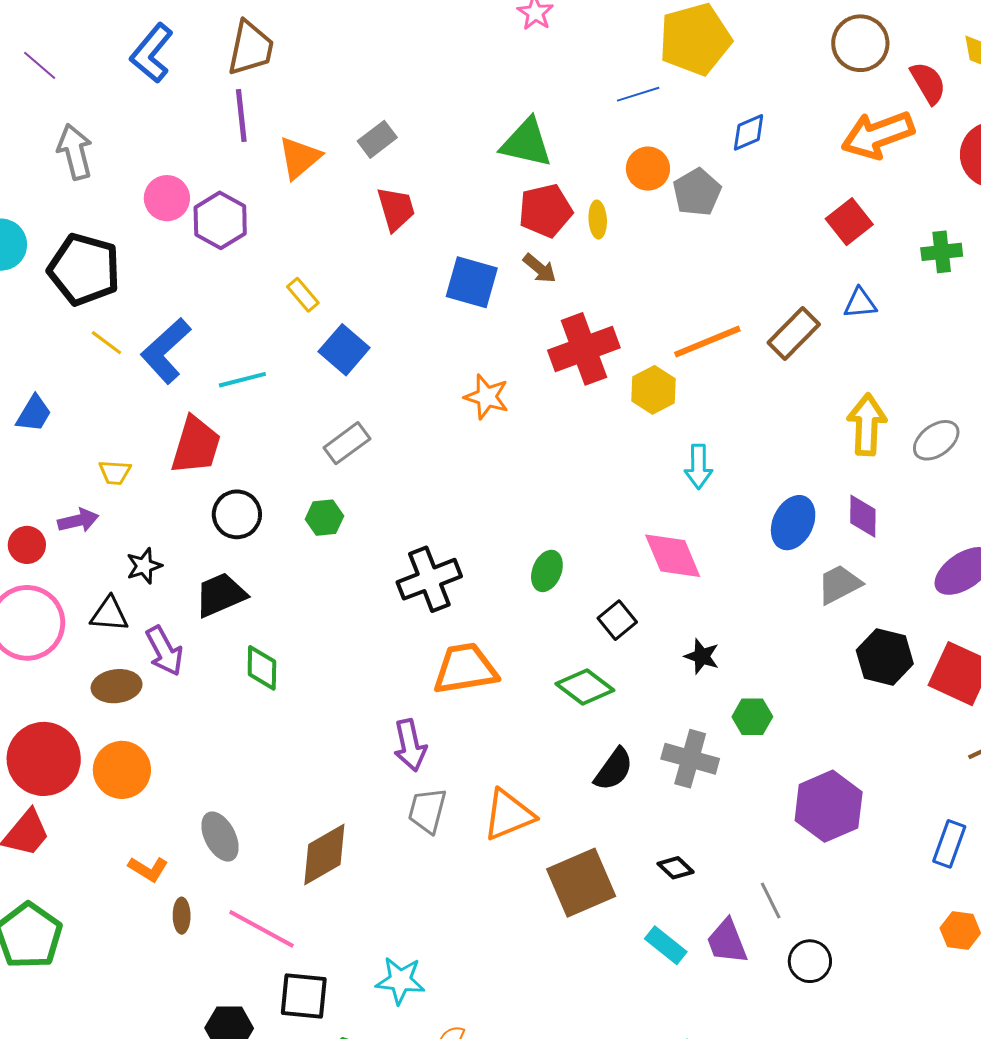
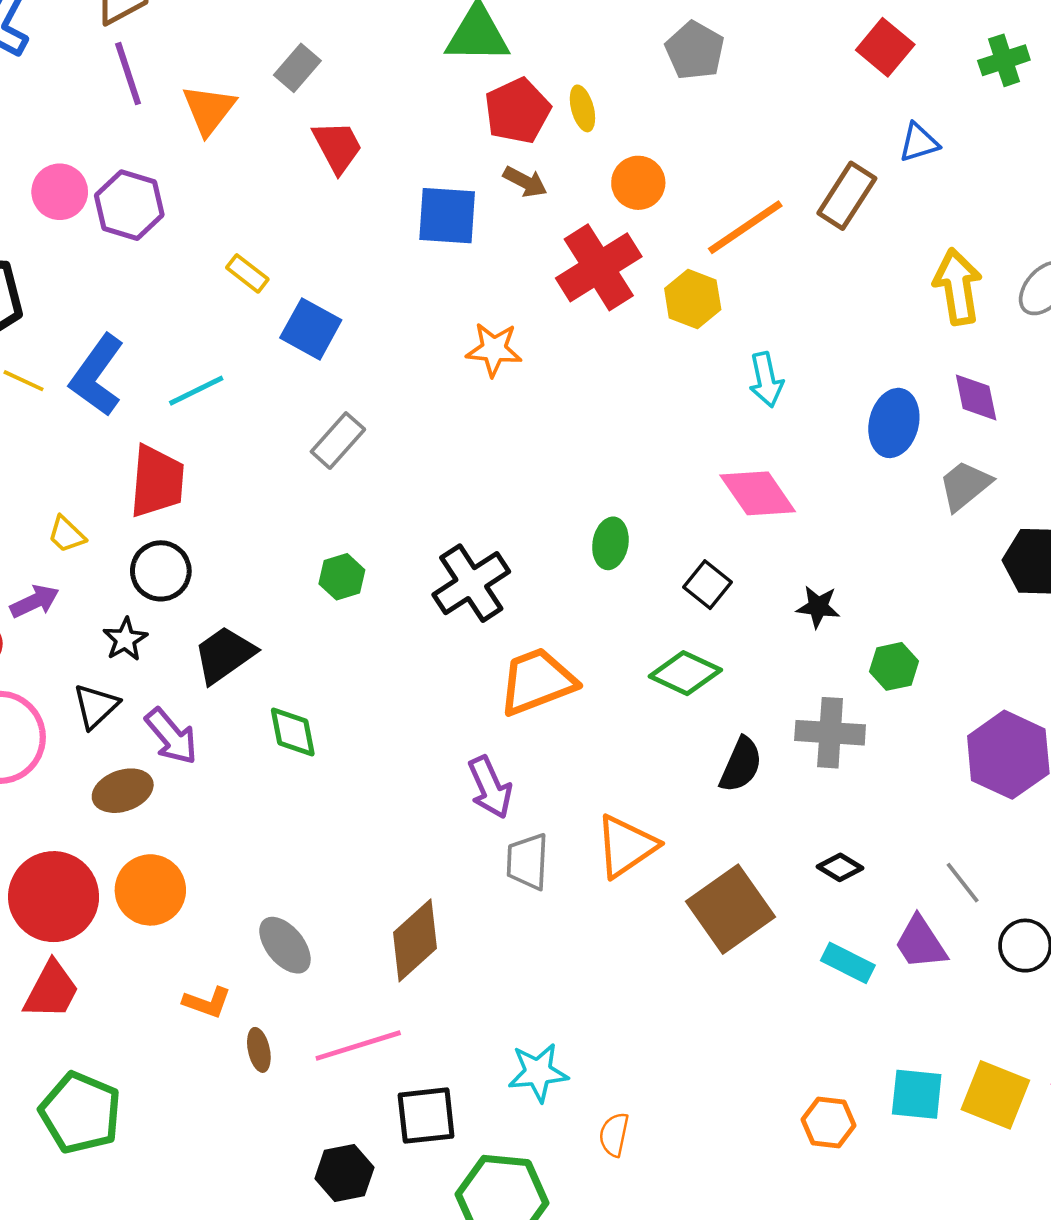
orange circle: (648, 169) -> (638, 183), moved
yellow trapezoid: (115, 472) -> (67, 534), turned 52
black circle: (237, 514) -> (161, 571), moved
green hexagon: (324, 518) -> (342, 577), moved
black triangle: (109, 614) -> (96, 706), turned -36
pink line: (262, 929) -> (358, 1046), turned -34

